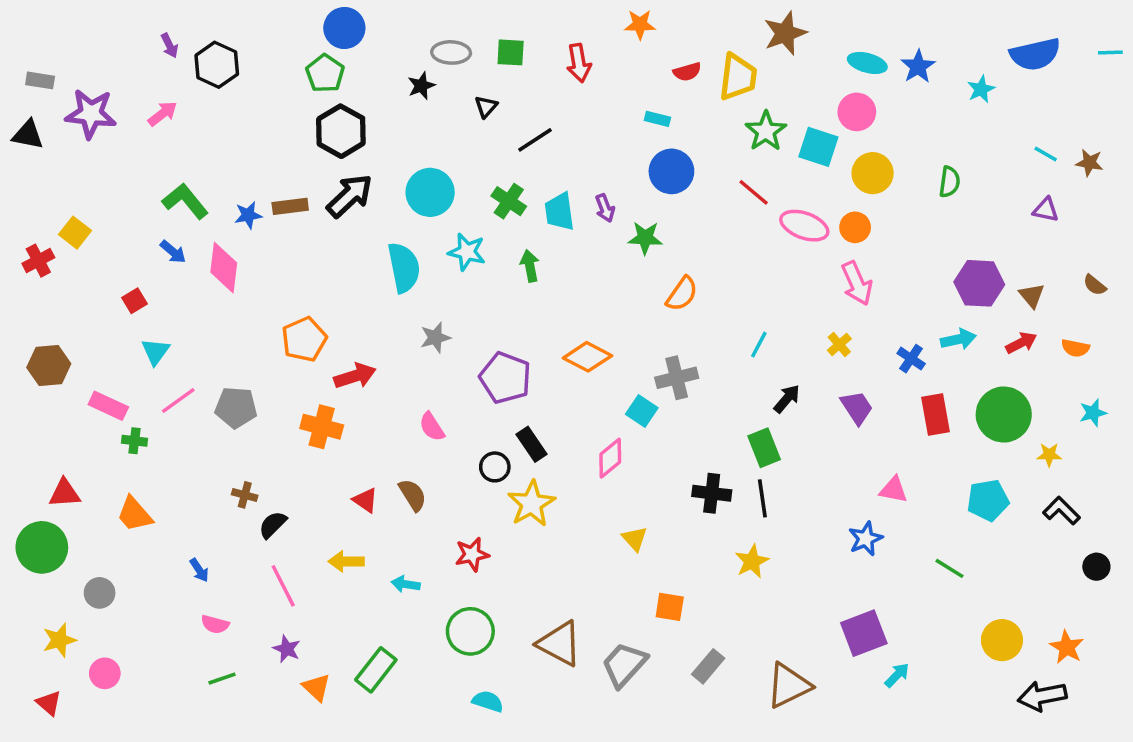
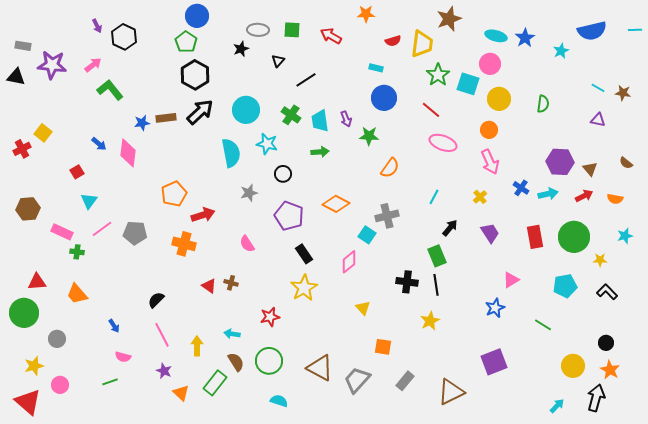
red arrow: (579, 63) -> (331, 36), turned 130
green L-shape: (185, 201) -> (110, 90), moved
pink ellipse: (804, 226) -> (443, 143), moved
green arrow: (530, 266) -> (320, 152), moved, turned 96
blue cross: (911, 359) -> (521, 188), moved
black circle: (495, 467) -> (283, 174), moved
pink triangle: (894, 490) -> (511, 280), turned -42
brown cross: (245, 495) -> (231, 283), moved
brown semicircle: (413, 495) -> (236, 362), moved
yellow arrow: (346, 561) -> (197, 346), moved, turned 90
black circle: (1096, 567) -> (606, 343), moved
cyan arrow: (897, 675) -> (557, 406), moved
green line: (222, 679) -> (110, 382), moved
black arrow: (1042, 696) -> (596, 398), turned 116
red triangle: (49, 703) -> (28, 402), size x1.8

